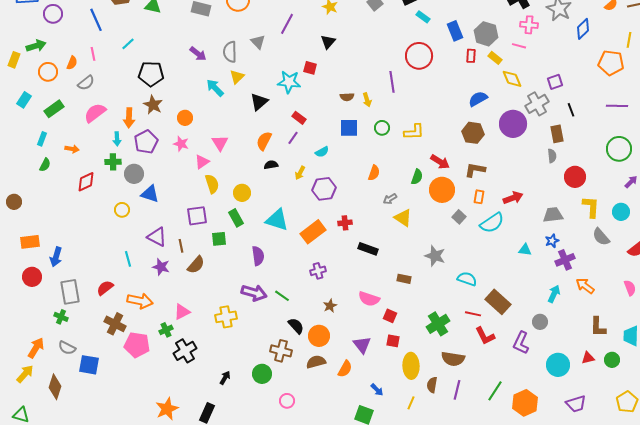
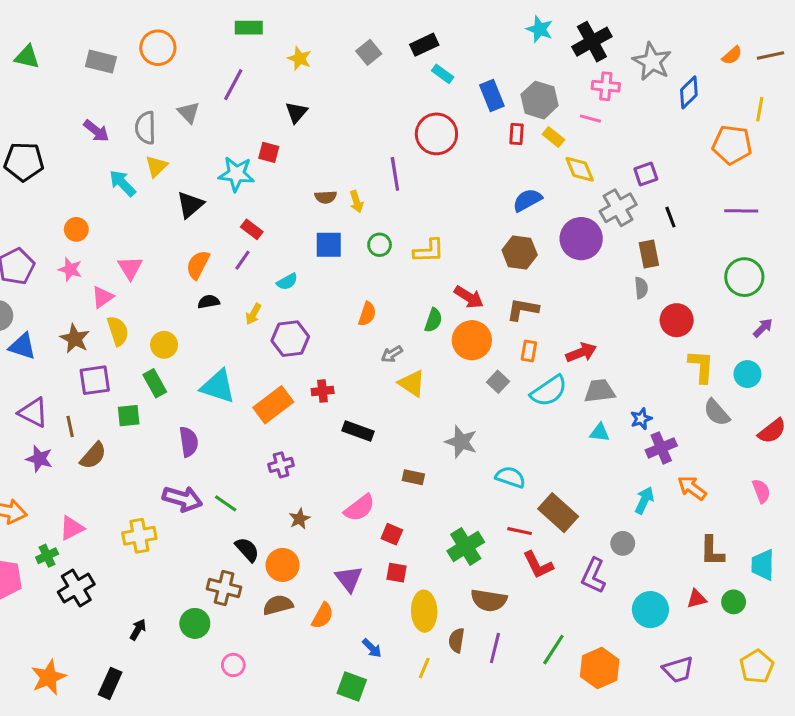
brown star: (153, 105) -> (75, 339), moved
gray trapezoid: (553, 215) -> (600, 391), moved
pink semicircle: (369, 299) -> (360, 508), turned -55

